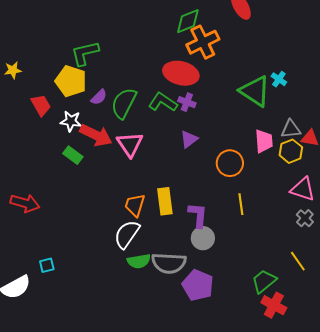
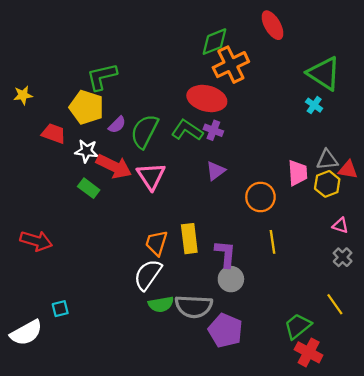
green triangle: (255, 91) -> (324, 73), moved
red trapezoid: (41, 105) -> (54, 134), turned -40
pink triangle: (303, 189) -> (340, 225), size x0.6

